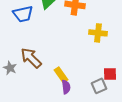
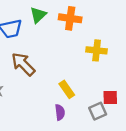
brown arrow: (31, 58) -> (23, 64), moved
yellow rectangle: (61, 75) -> (67, 89), moved

